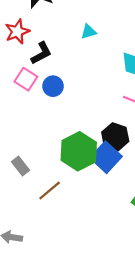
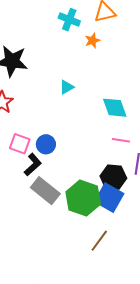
black L-shape: (41, 53) -> (33, 165), moved
gray rectangle: (20, 166) -> (45, 191), moved, size x1.6
brown line: (50, 190) -> (99, 241), moved

